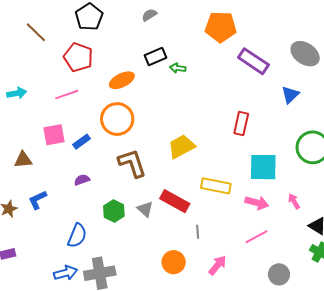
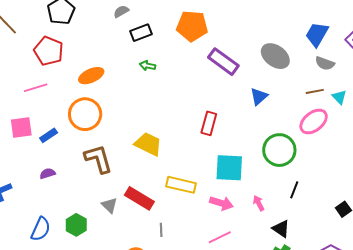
black rectangle: (156, 56) -> (141, 33), moved
yellow trapezoid: (181, 146) -> (148, 144), turned 52
green hexagon: (114, 211) -> (76, 225), moved

